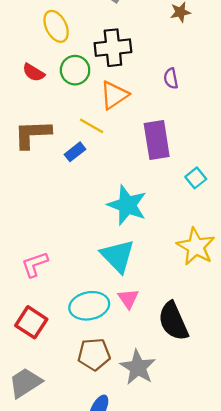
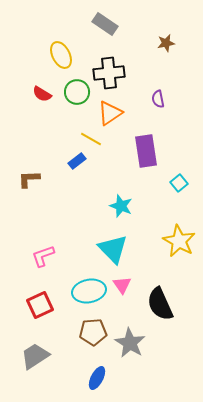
brown L-shape: (32, 134) -> (29, 179), moved, size x0.7
cyan star: (127, 205) -> (121, 206), size x0.7
red square: (31, 322) -> (40, 305), turned 32

